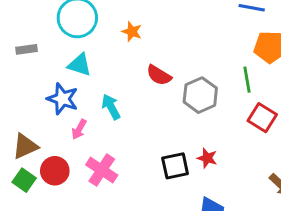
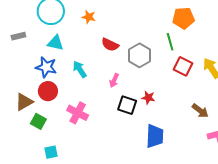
pink arrow: (79, 129) -> (114, 80), moved
black square: (175, 166) -> (127, 105), turned 36
red circle: (55, 171) -> (48, 91), moved
green square: (24, 180) -> (38, 121), moved

